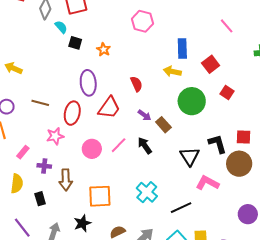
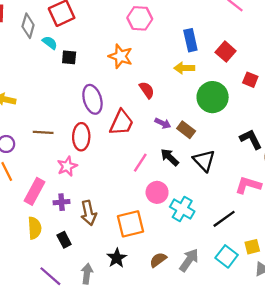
orange star: (104, 50) -> (121, 56), moved, size x1.5
pink circle: (92, 149) -> (157, 192), moved
pink rectangle: (23, 152) -> (34, 191), size x1.6
black triangle: (190, 156) -> (204, 161), moved

